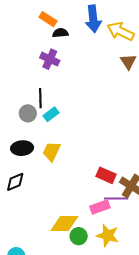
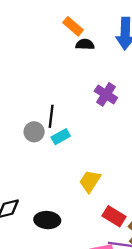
purple cross: (50, 59) -> (106, 94), moved
black ellipse: (22, 148) -> (47, 220), moved
yellow trapezoid: (51, 151) -> (90, 181), moved

